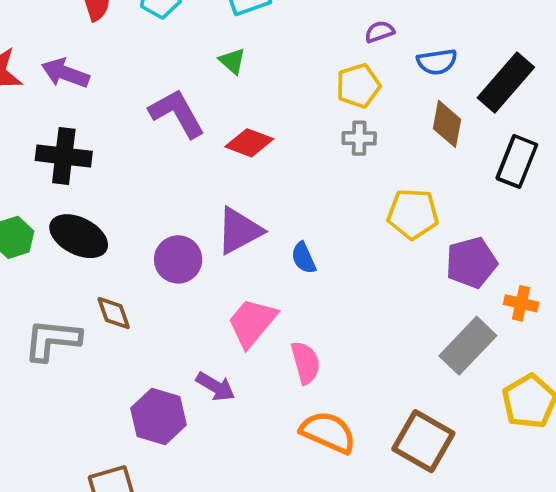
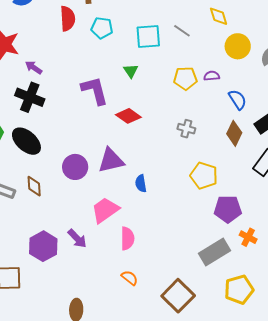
blue semicircle: (437, 62) -> (237, 99), turned -130
purple arrow: (65, 73) -> (34, 67), moved, size x0.7
yellow pentagon: (358, 86) -> (185, 78), moved
orange semicircle: (328, 432) -> (130, 278), size x0.6

